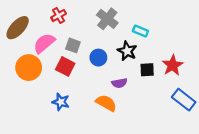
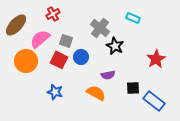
gray cross: (107, 19) -> (100, 28), moved
cyan rectangle: (140, 31) -> (133, 18), moved
blue circle: (98, 58) -> (81, 57), moved
black square: (147, 70) -> (133, 88), moved
blue rectangle: (184, 100) -> (154, 101), moved

